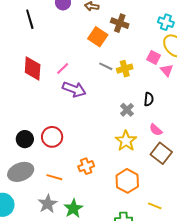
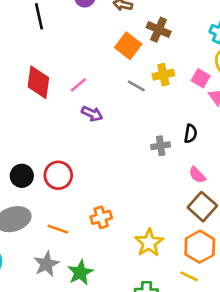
yellow cross: (125, 69) -> (163, 75), moved
purple arrow: (74, 89) -> (92, 114), size x0.7
gray cross: (127, 110) -> (161, 146), turned 32
yellow star: (126, 141) -> (149, 243), moved
orange hexagon: (127, 181) -> (200, 247), moved

